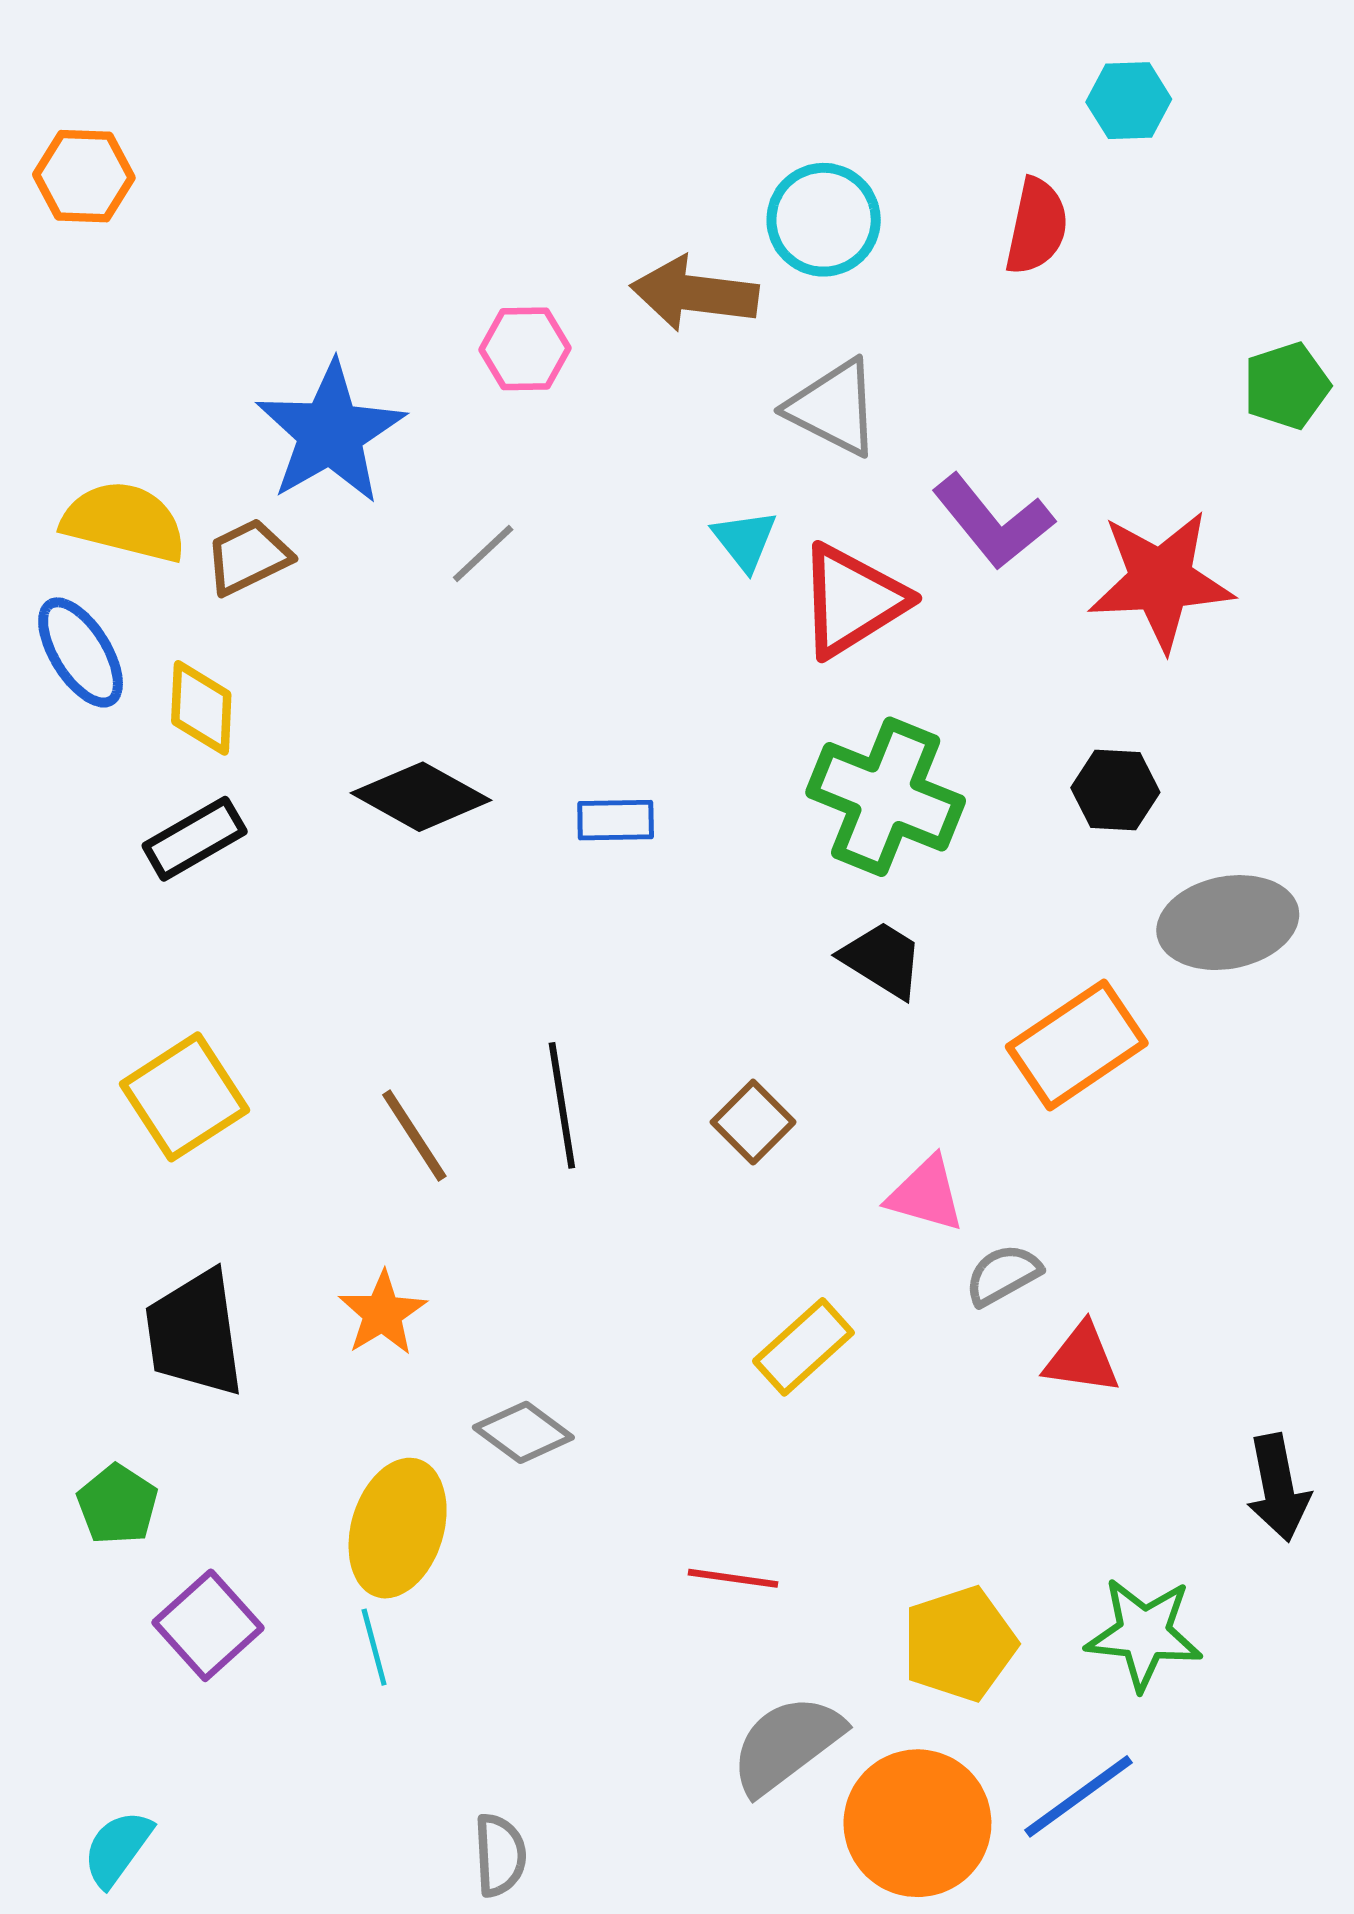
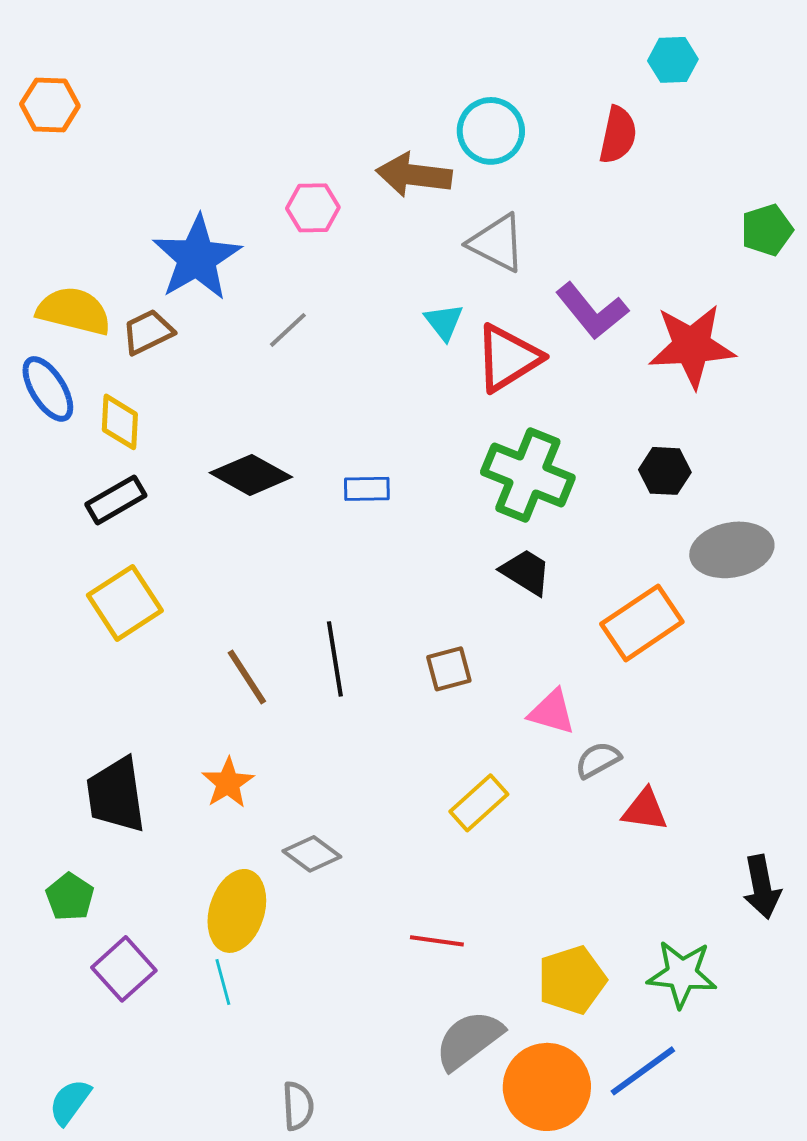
yellow square: (185, 1097) -> (125, 603), moved
brown square: (753, 1122) -> (449, 669), turned 30

